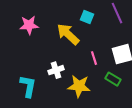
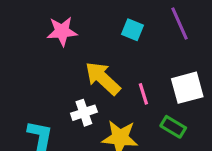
pink star: (29, 25) -> (62, 31), moved
yellow arrow: (68, 34) -> (103, 78), moved

